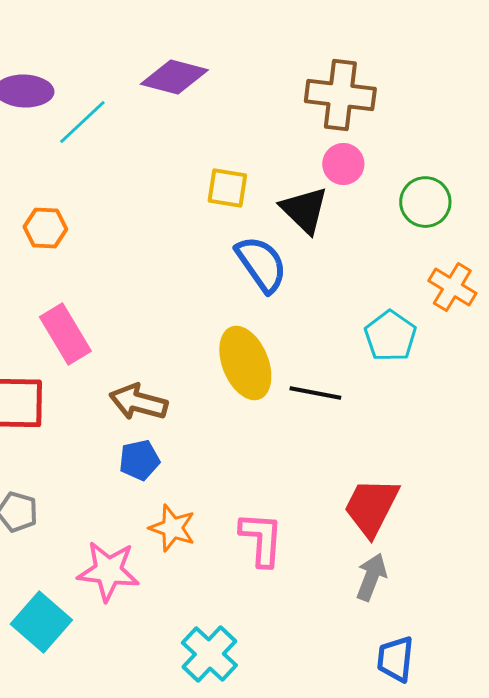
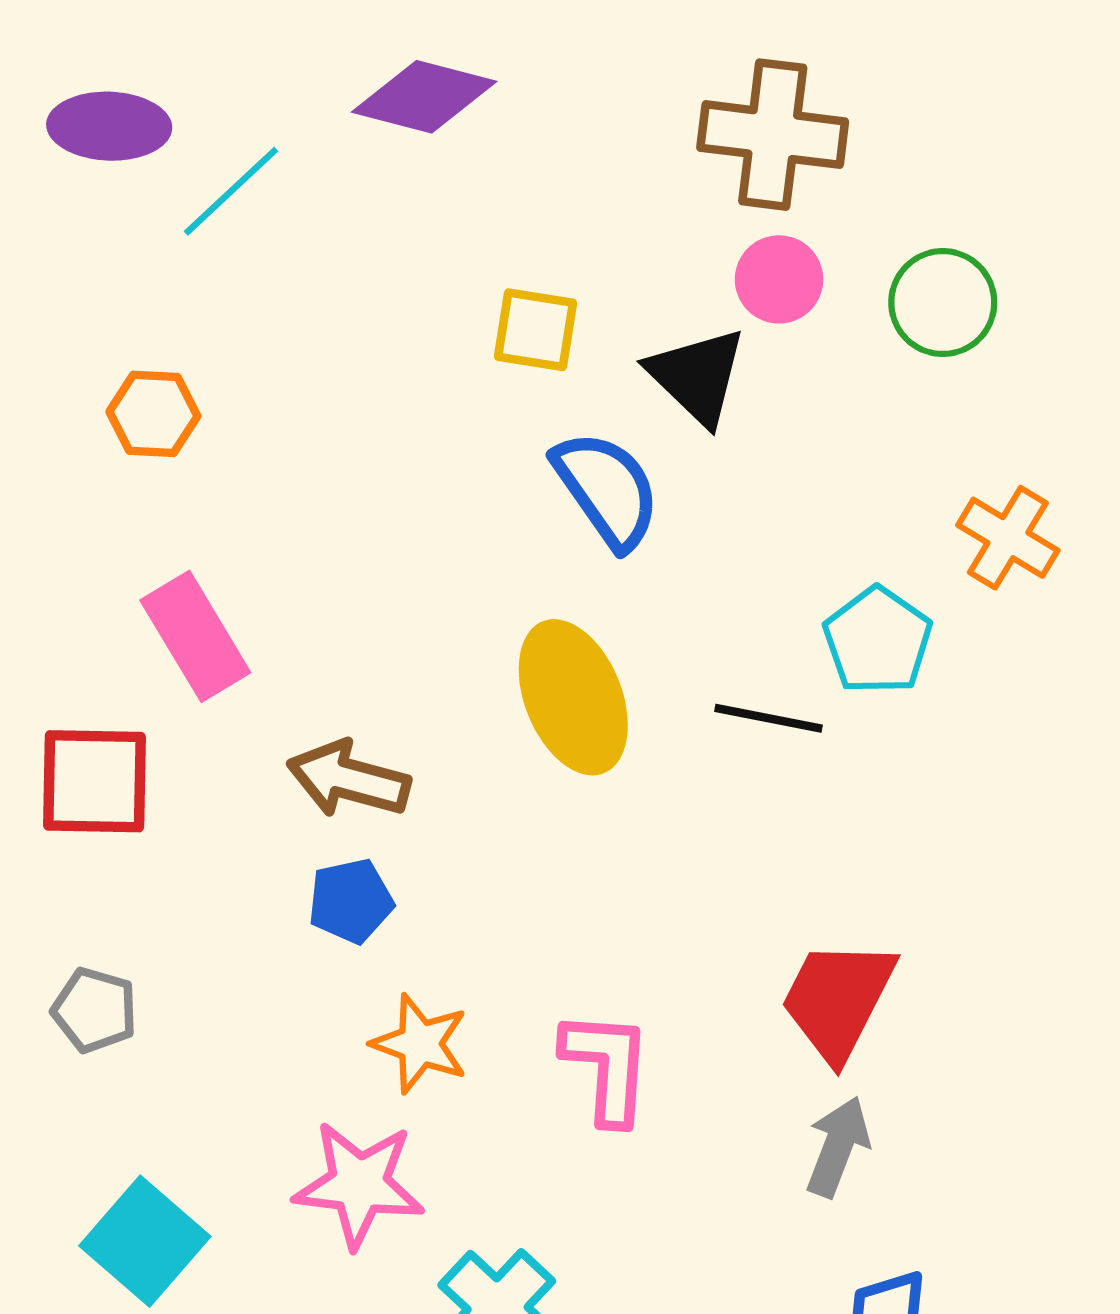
green circle: (425, 202) -> (943, 303), moved
black line: (315, 393) -> (769, 718), moved
pink star: (108, 571) -> (359, 1184), moved

